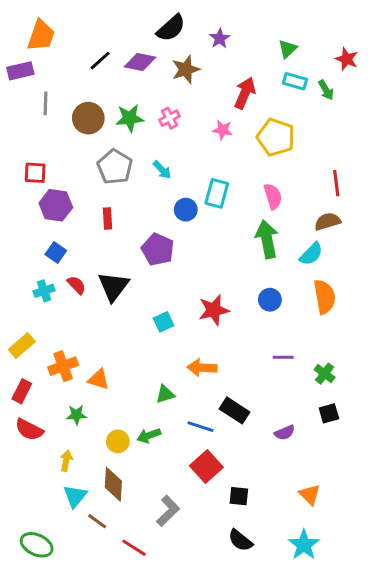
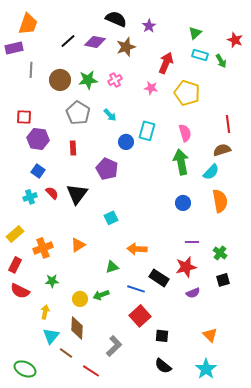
black semicircle: (171, 28) -> (116, 19), turned -115
red star: (214, 310) -> (186, 267), moved
orange triangle: (99, 379) -> (78, 245), moved, turned -49

